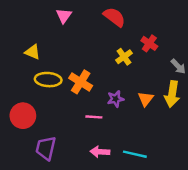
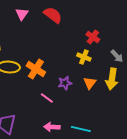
red semicircle: (114, 17) -> (53, 15), moved
yellow cross: (124, 57) -> (84, 57), moved, turned -32
pink line: (94, 117) -> (47, 98), turned 32

